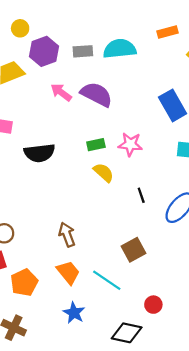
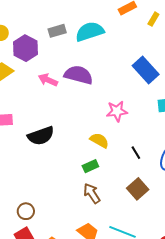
gray rectangle: (83, 51) -> (57, 31), moved
green rectangle: (96, 145) -> (90, 166), moved
brown arrow: (67, 235) -> (92, 193), moved
brown square: (134, 250) -> (138, 189), moved

